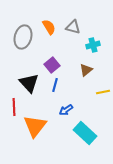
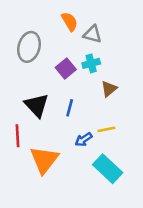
orange semicircle: (49, 27) -> (70, 22), moved
cyan cross: (93, 45) -> (91, 63), moved
purple square: (52, 65) -> (66, 68), moved
yellow line: (103, 92) -> (106, 129), moved

